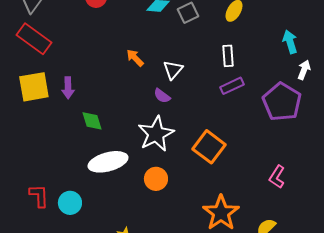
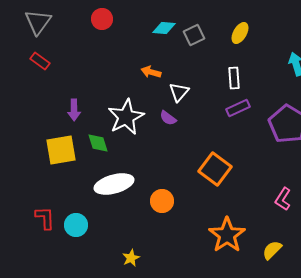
red rectangle: (34, 39) -> (40, 61), size x0.6
orange arrow: (135, 58) -> (151, 72), moved, turned -30
yellow square: (34, 87) -> (61, 150), moved
white star: (156, 134) -> (126, 117), moved

